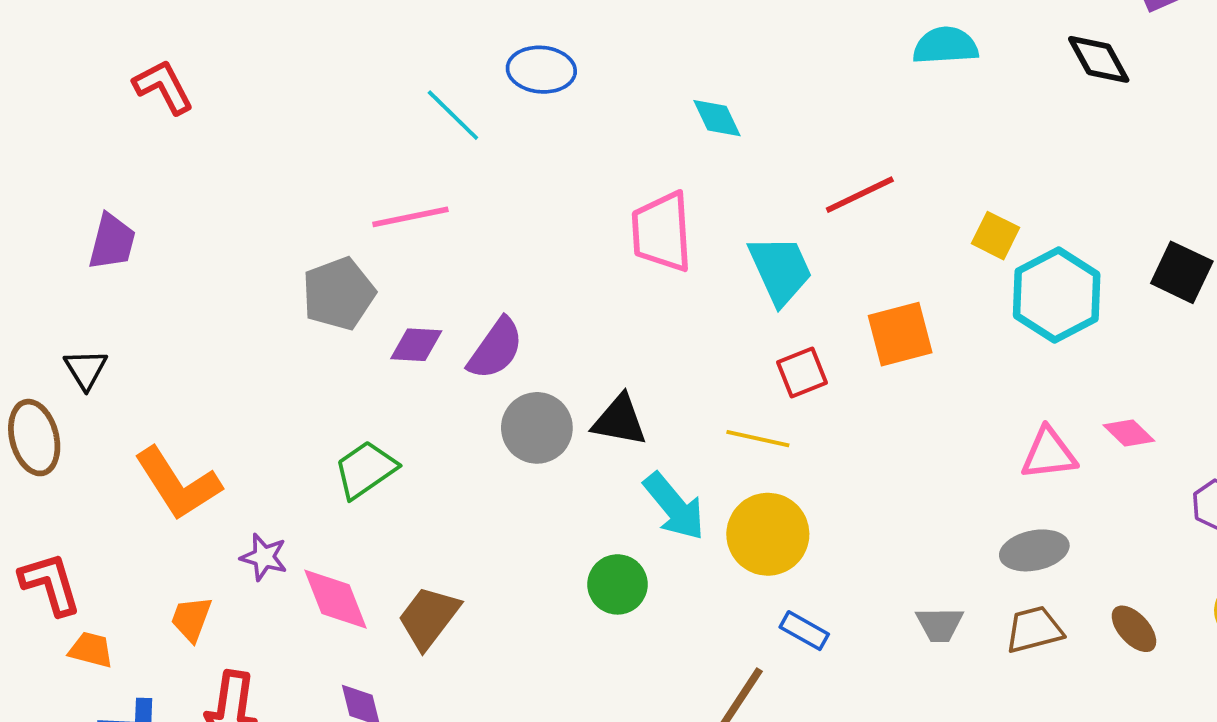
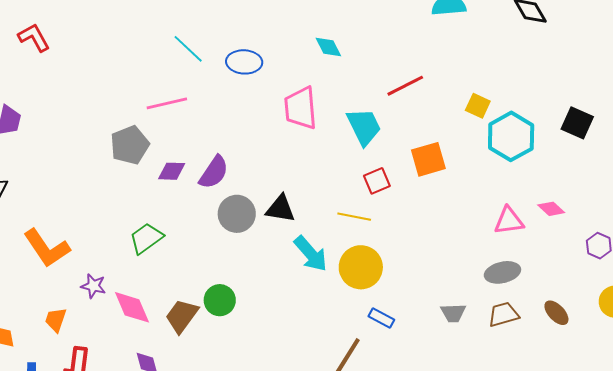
blue ellipse: (541, 70) -> (244, 62), moved
green circle: (617, 584) -> (220, 300), moved

